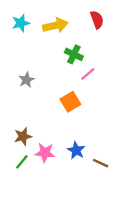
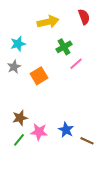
cyan star: (21, 23) -> (18, 44), moved
green cross: (74, 54) -> (64, 47), turned 35
gray star: (26, 80) -> (14, 67), moved
orange square: (70, 102) -> (39, 76), moved

